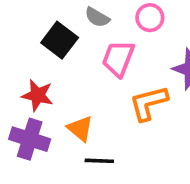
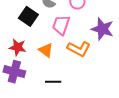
orange L-shape: (149, 103) -> (79, 49), turned -135
orange triangle: (80, 129) -> (46, 50), moved

